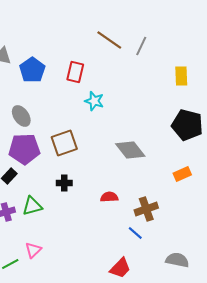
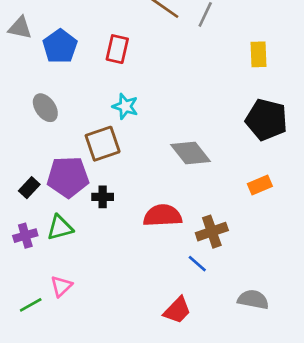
cyan star: (94, 101) -> (125, 106), moved
purple pentagon: (24, 149) -> (68, 177), moved
red semicircle: (109, 197) -> (163, 216), size x1.6

